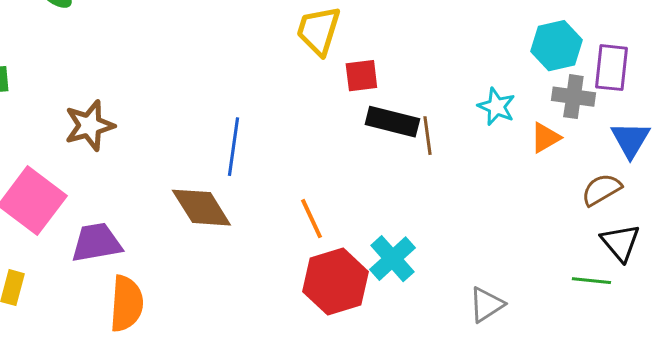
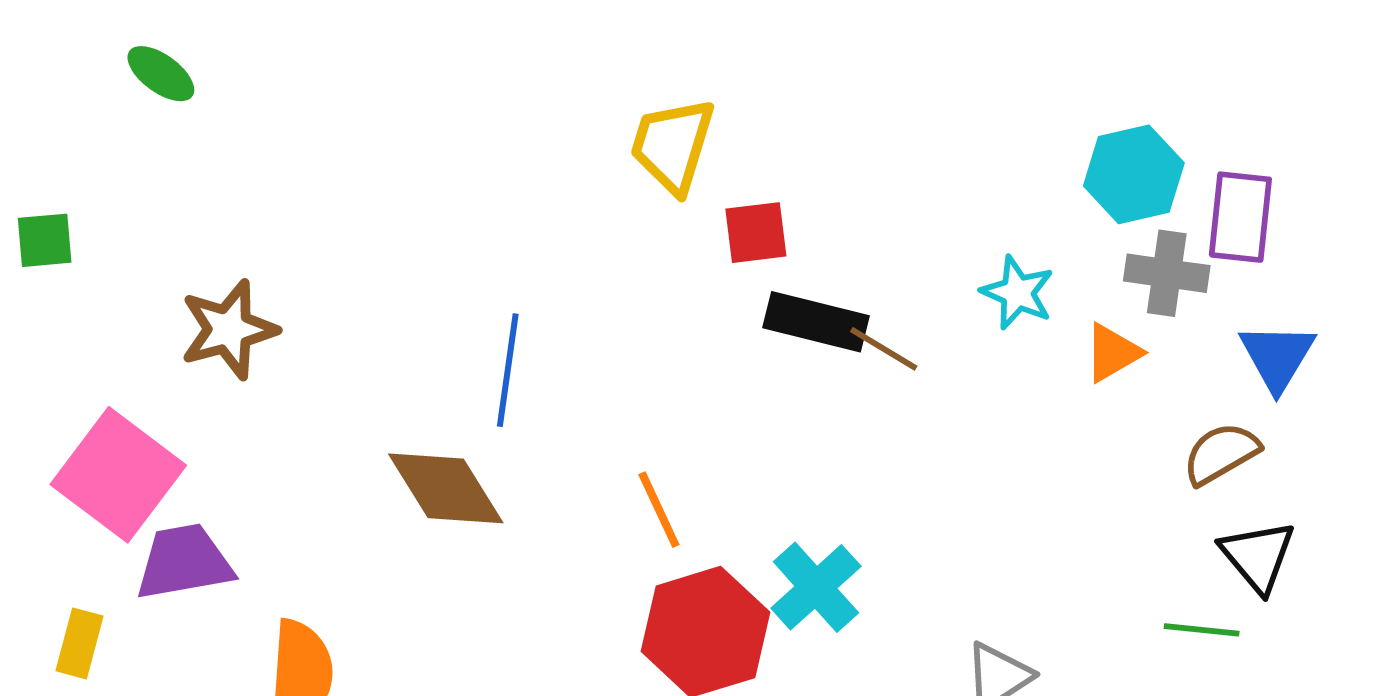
brown line: (427, 136) -> (884, 349), turned -51
purple trapezoid: (96, 243) -> (184, 562), moved

